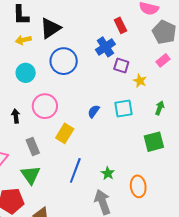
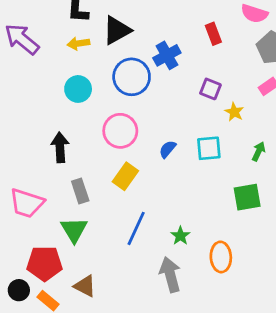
blue cross: (105, 47) -> (167, 55), moved
pink circle: (45, 106) -> (120, 131), moved
black arrow: (16, 116) -> (60, 147), size x1.5

